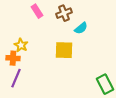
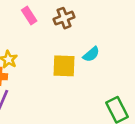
cyan semicircle: (81, 28) -> (91, 54), moved

